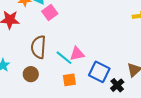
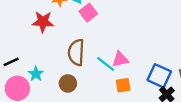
blue square: (99, 72) -> (159, 76), moved
orange square: (69, 80) -> (123, 85), moved

